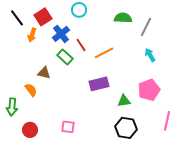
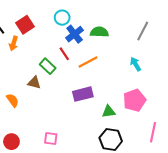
green semicircle: (123, 18) -> (99, 32), moved
gray line: (146, 27) -> (143, 31), moved
blue cross: (61, 34) -> (75, 34), moved
brown triangle: (44, 73) -> (34, 83), moved

